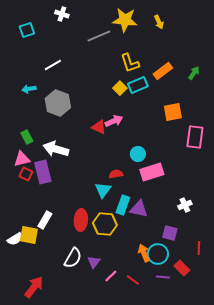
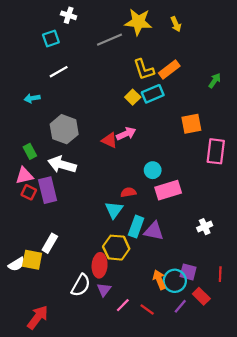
cyan square: (27, 30) -> (51, 39), moved
orange rectangle: (163, 71) -> (169, 69), moved
gray hexagon: (58, 103) -> (64, 129), moved
red ellipse: (81, 220) -> (100, 265), moved
purple square: (170, 233) -> (188, 272), moved
purple line: (163, 277) -> (180, 306), turned -56

